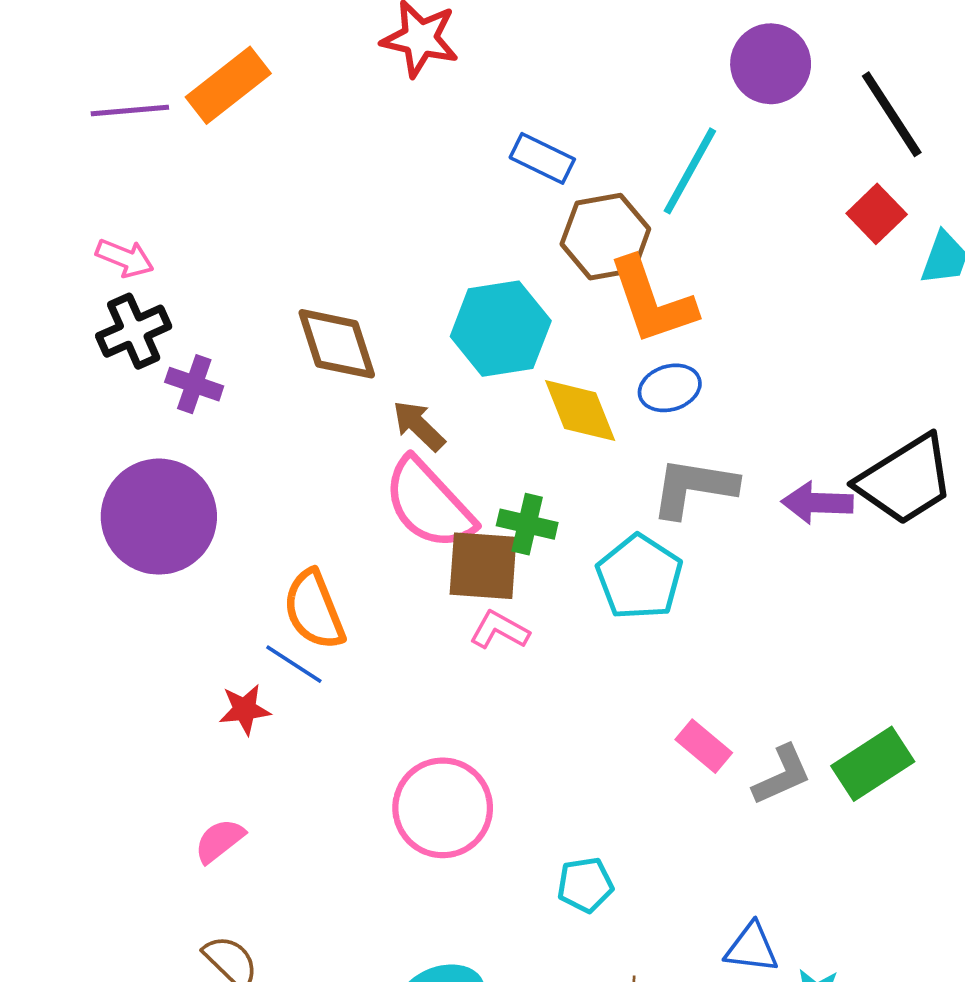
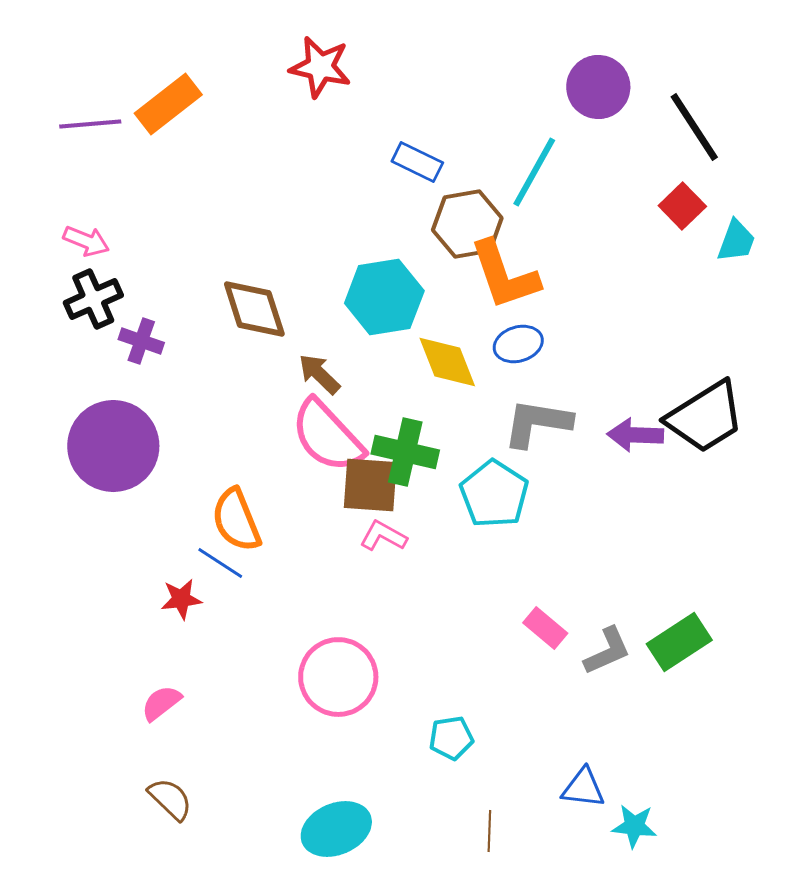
green cross: (527, 524) -> (405, 452), size x1.4

